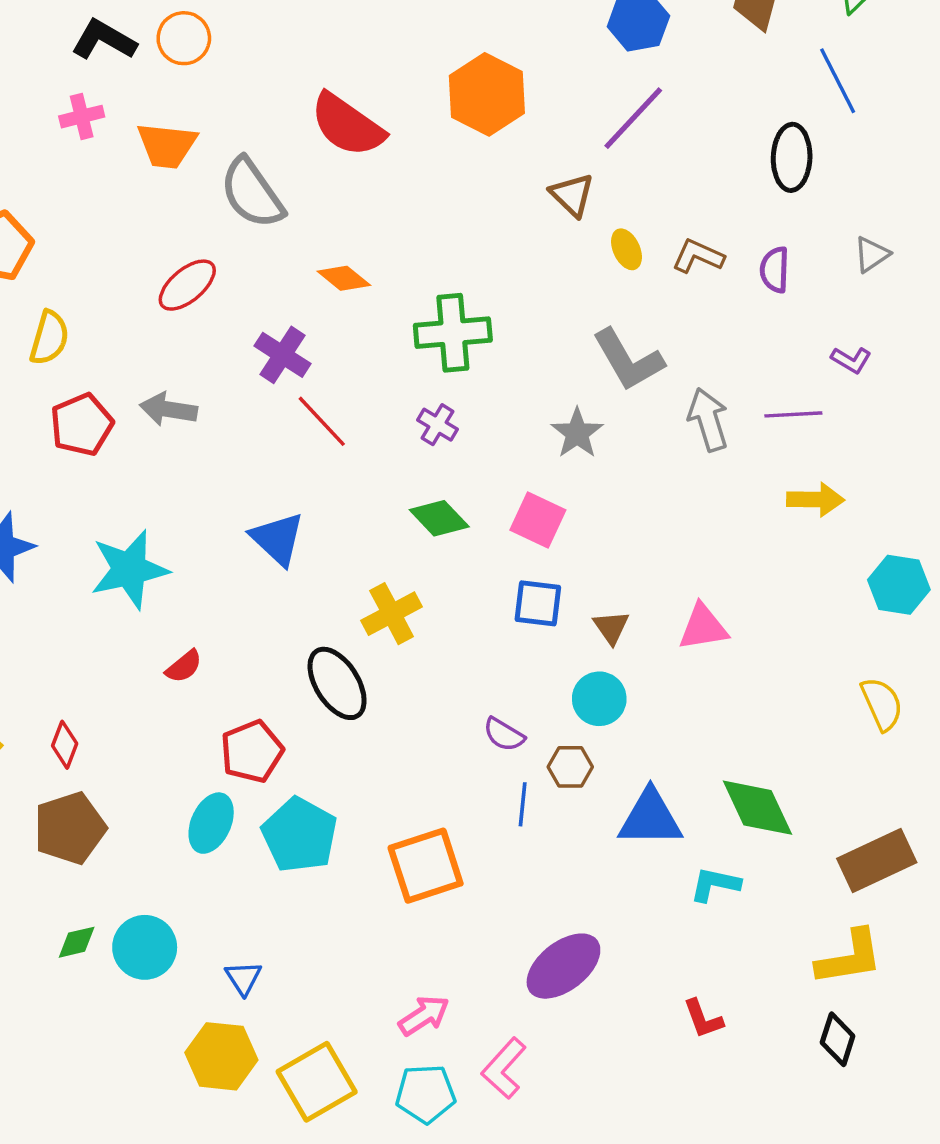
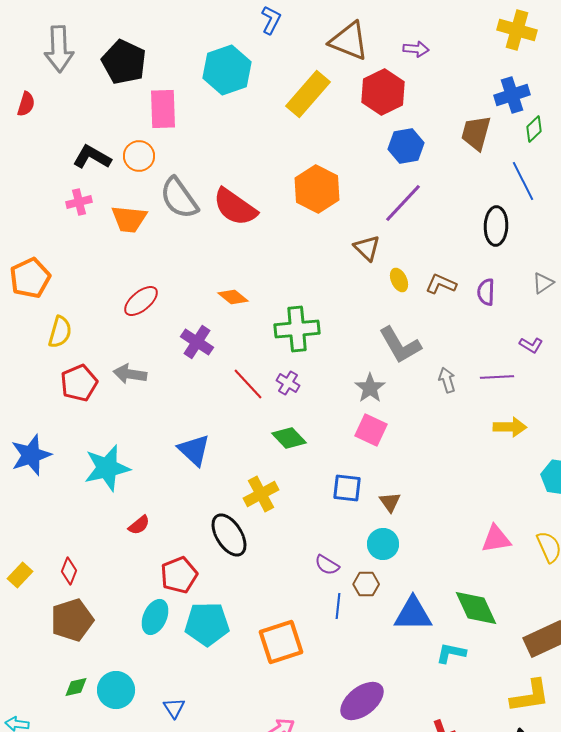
gray semicircle: (252, 193) -> (179, 198), moved
gray arrow: (708, 420) -> (447, 380), size x0.7
red line: (322, 421) -> (248, 384), moved
pink square: (538, 520) -> (371, 430), moved
pink triangle: (703, 627) -> (496, 539), moved
cyan pentagon: (300, 835) -> (207, 624), turned -30

